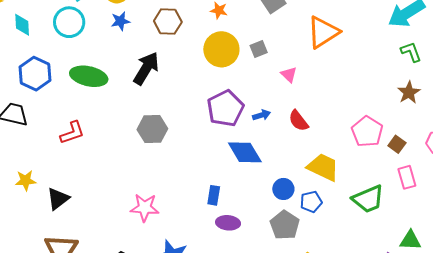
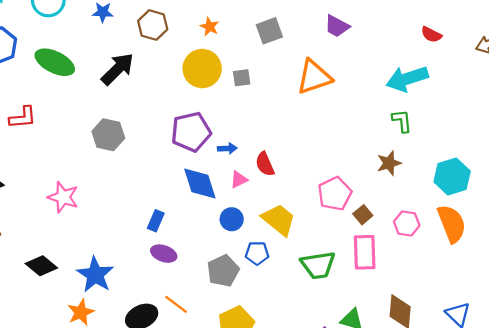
pink triangle: (289, 75) -> (239, 180), moved, turned 36
pink rectangle: (407, 177) -> (365, 252), size x1.4
blue circle: (283, 189) -> (232, 219), moved
pink star: (145, 208) -> (63, 197), moved

